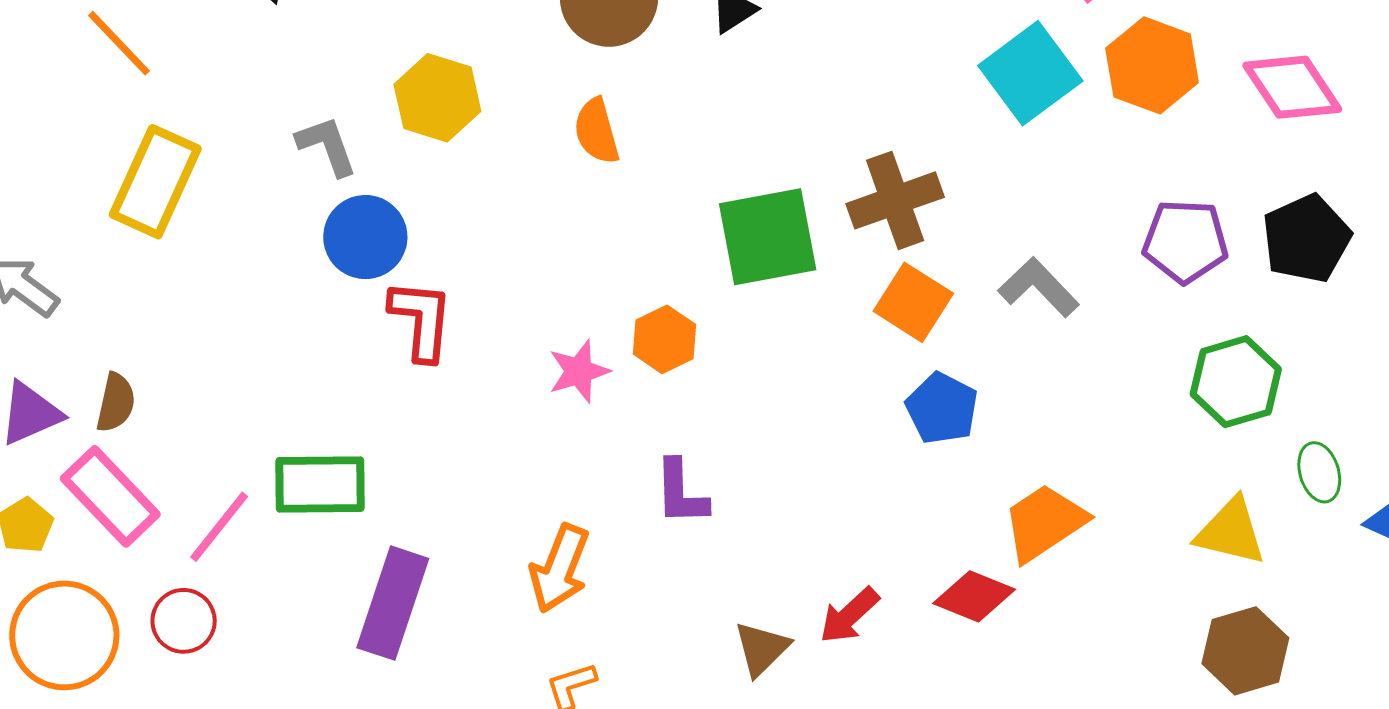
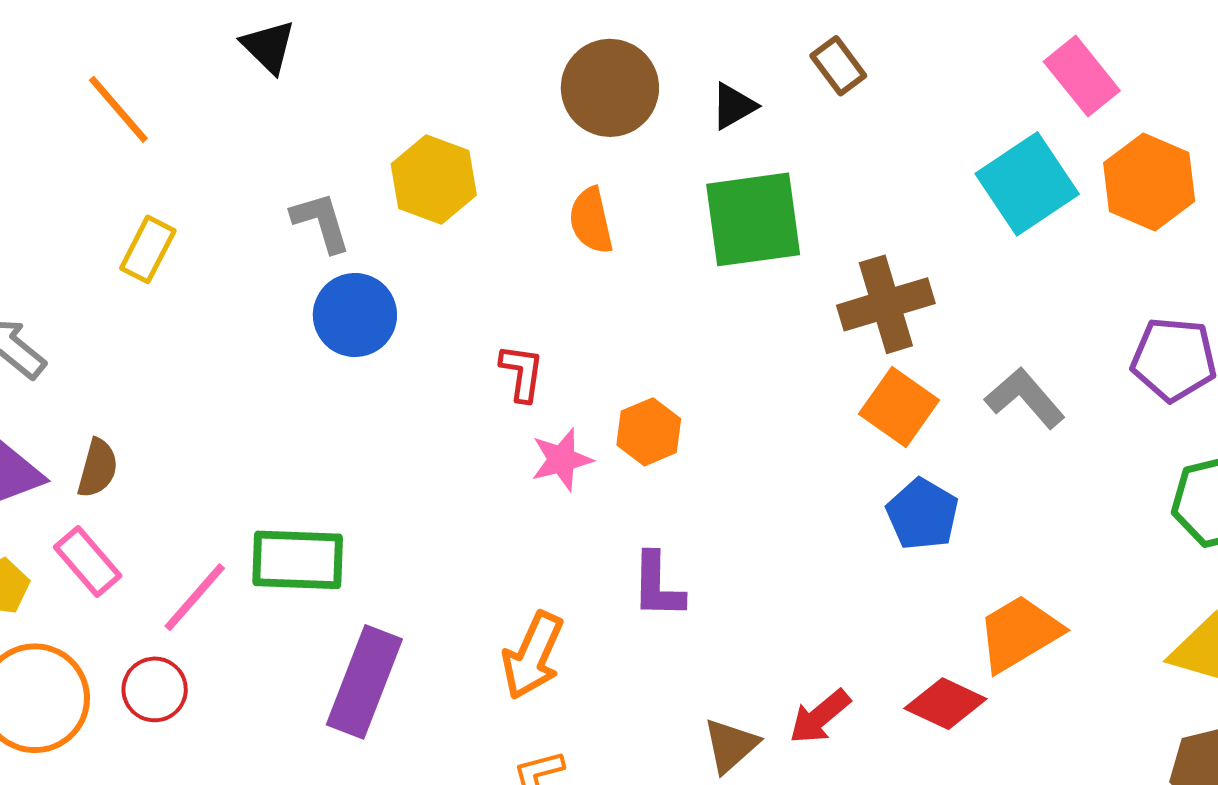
yellow rectangle: (155, 182) -> (148, 249), size x0.6
green square: (768, 237) -> (753, 219), moved
red L-shape: (421, 320) -> (522, 373), moved, size x0.7
pink rectangle: (110, 496) -> (88, 562), size x0.7

